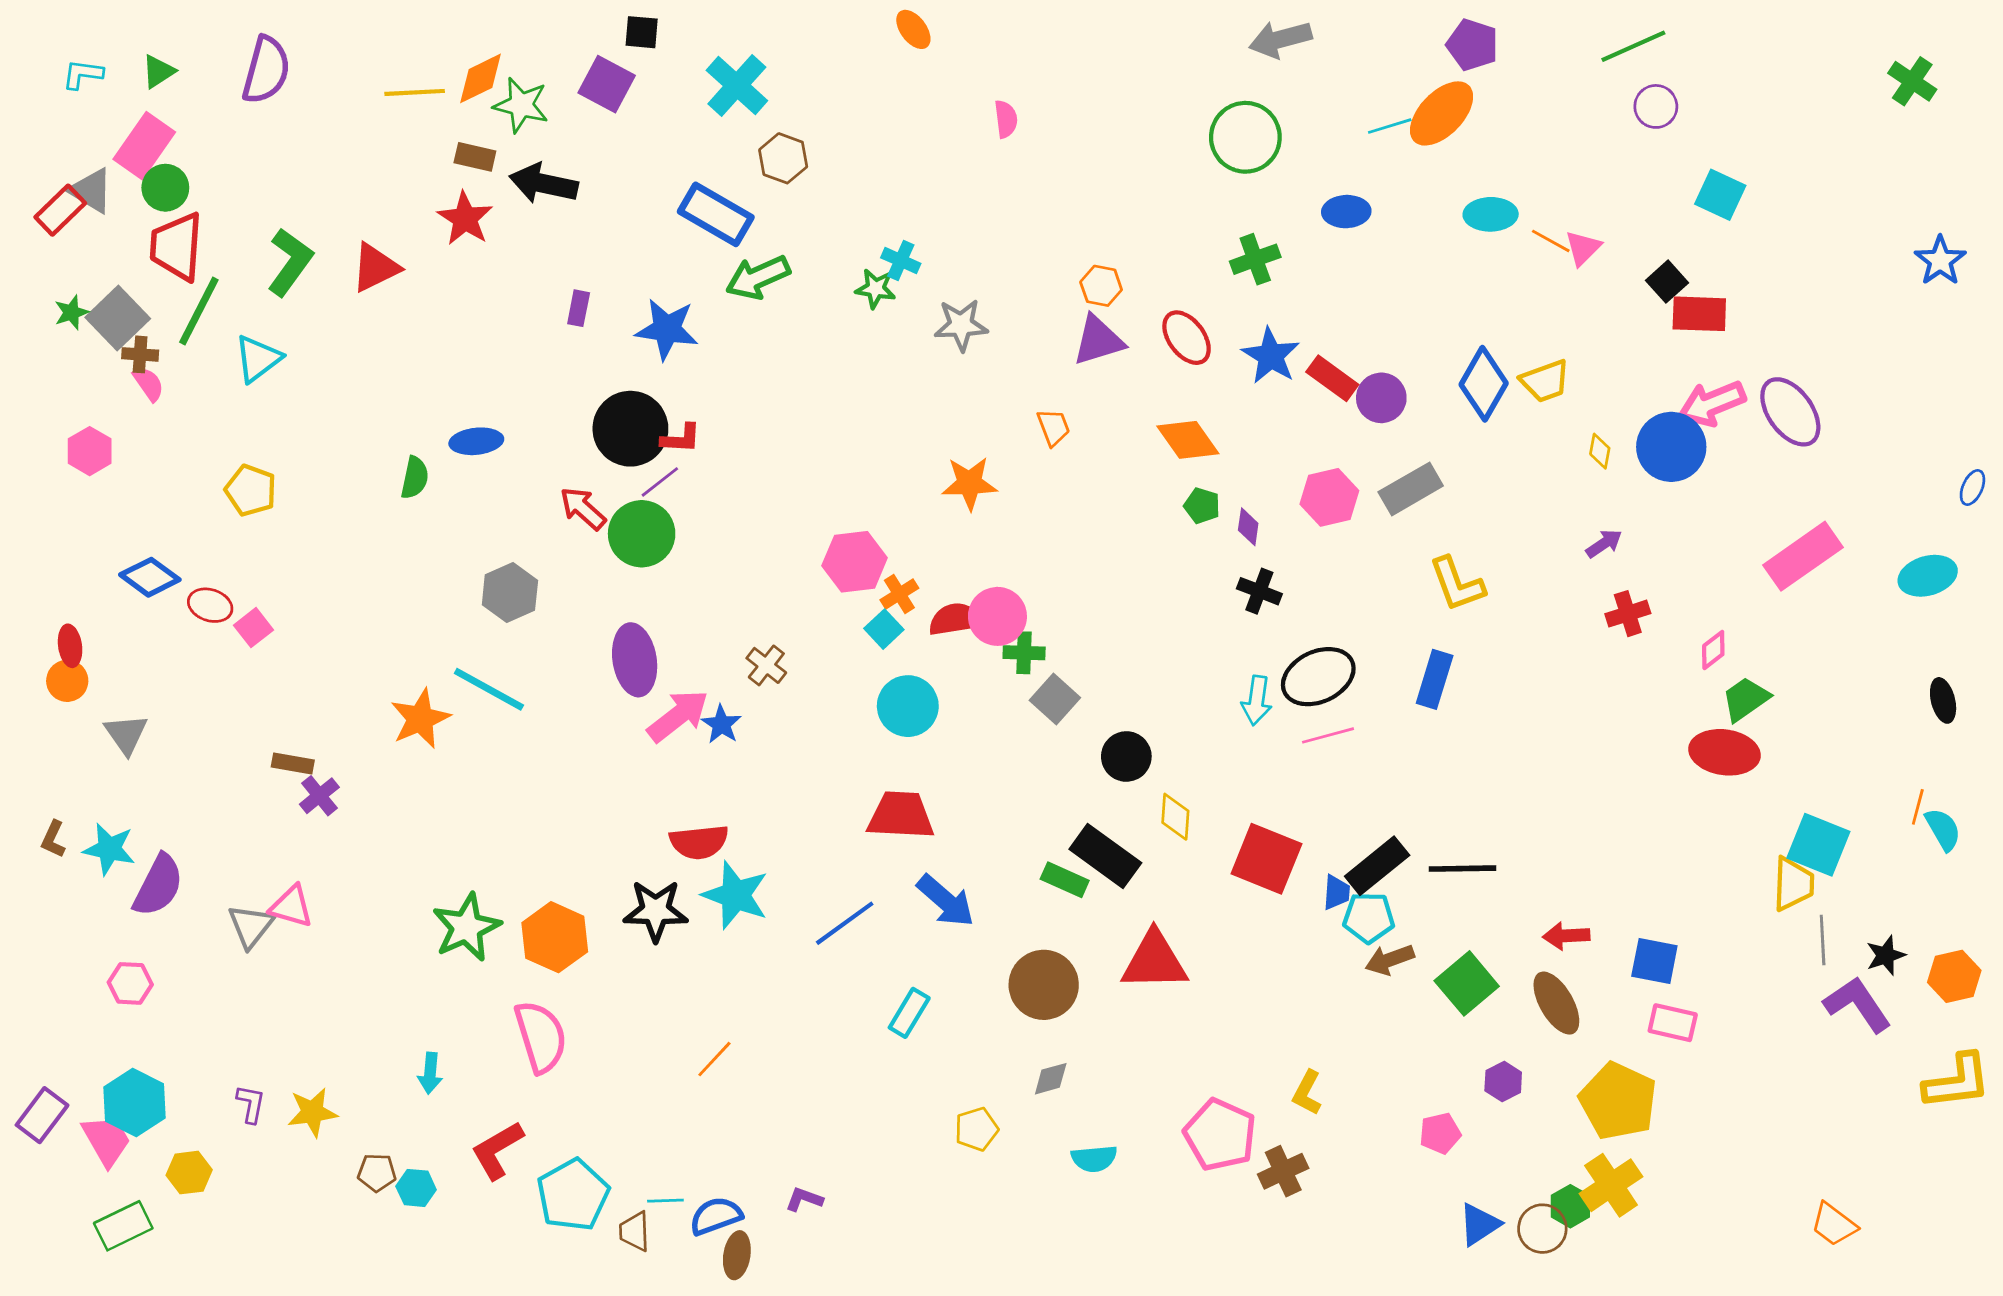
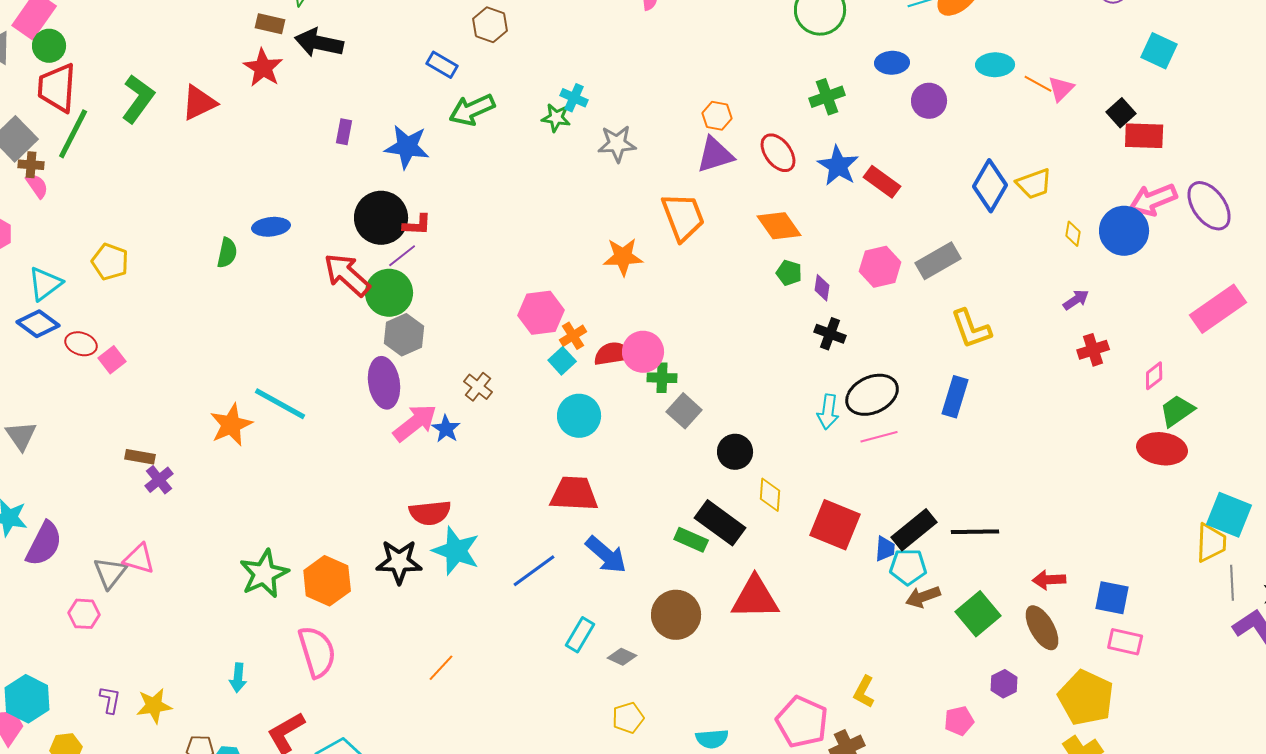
blue rectangle: (716, 214) -> (442, 65), size x0.6
cyan triangle: (258, 359) -> (45, 284), moved
purple circle: (1381, 398) -> (929, 101), moved
orange trapezoid: (1053, 427) -> (683, 217), size x1.8
red arrow: (583, 509) -> (347, 275), size x1.4
gray hexagon: (510, 593) -> (404, 335), moved
pink hexagon: (130, 983) -> (84, 614), moved
gray diamond: (1051, 1079) -> (622, 657), moved, turned 40

